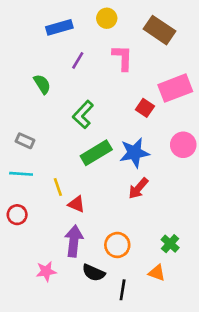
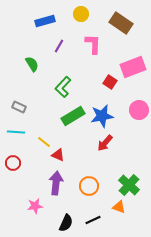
yellow line: (58, 187) -> (44, 142), turned -32
green cross: (170, 244) -> (129, 185), size x1.5
black semicircle: (94, 273) -> (66, 223), moved, turned -90
black line: (123, 290) -> (93, 220), turned 56

